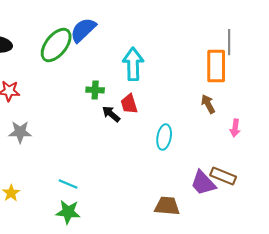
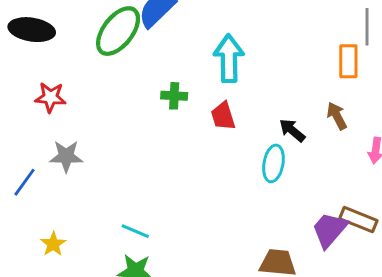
orange rectangle: (216, 66) -> (348, 61), size x0.7
black arrow: (111, 114) -> (292, 130), moved
purple trapezoid: (203, 183) -> (330, 230), turned 84

